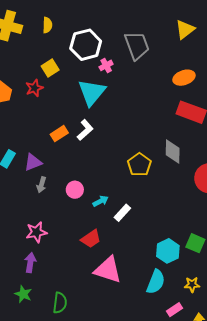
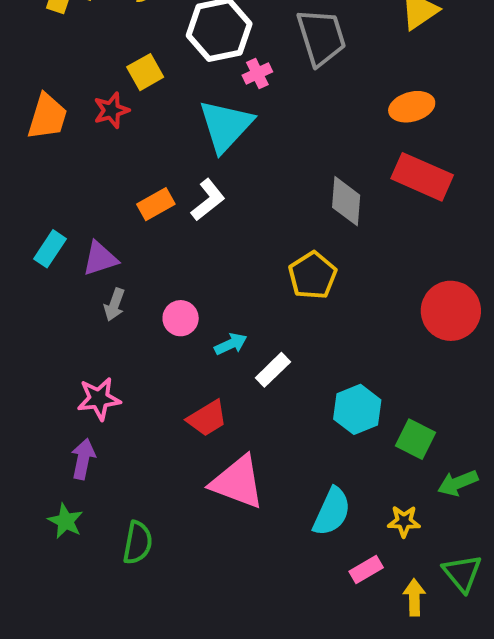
gray diamond: (173, 151) -> (346, 201), moved
cyan hexagon: (168, 251) -> (357, 409), moved

